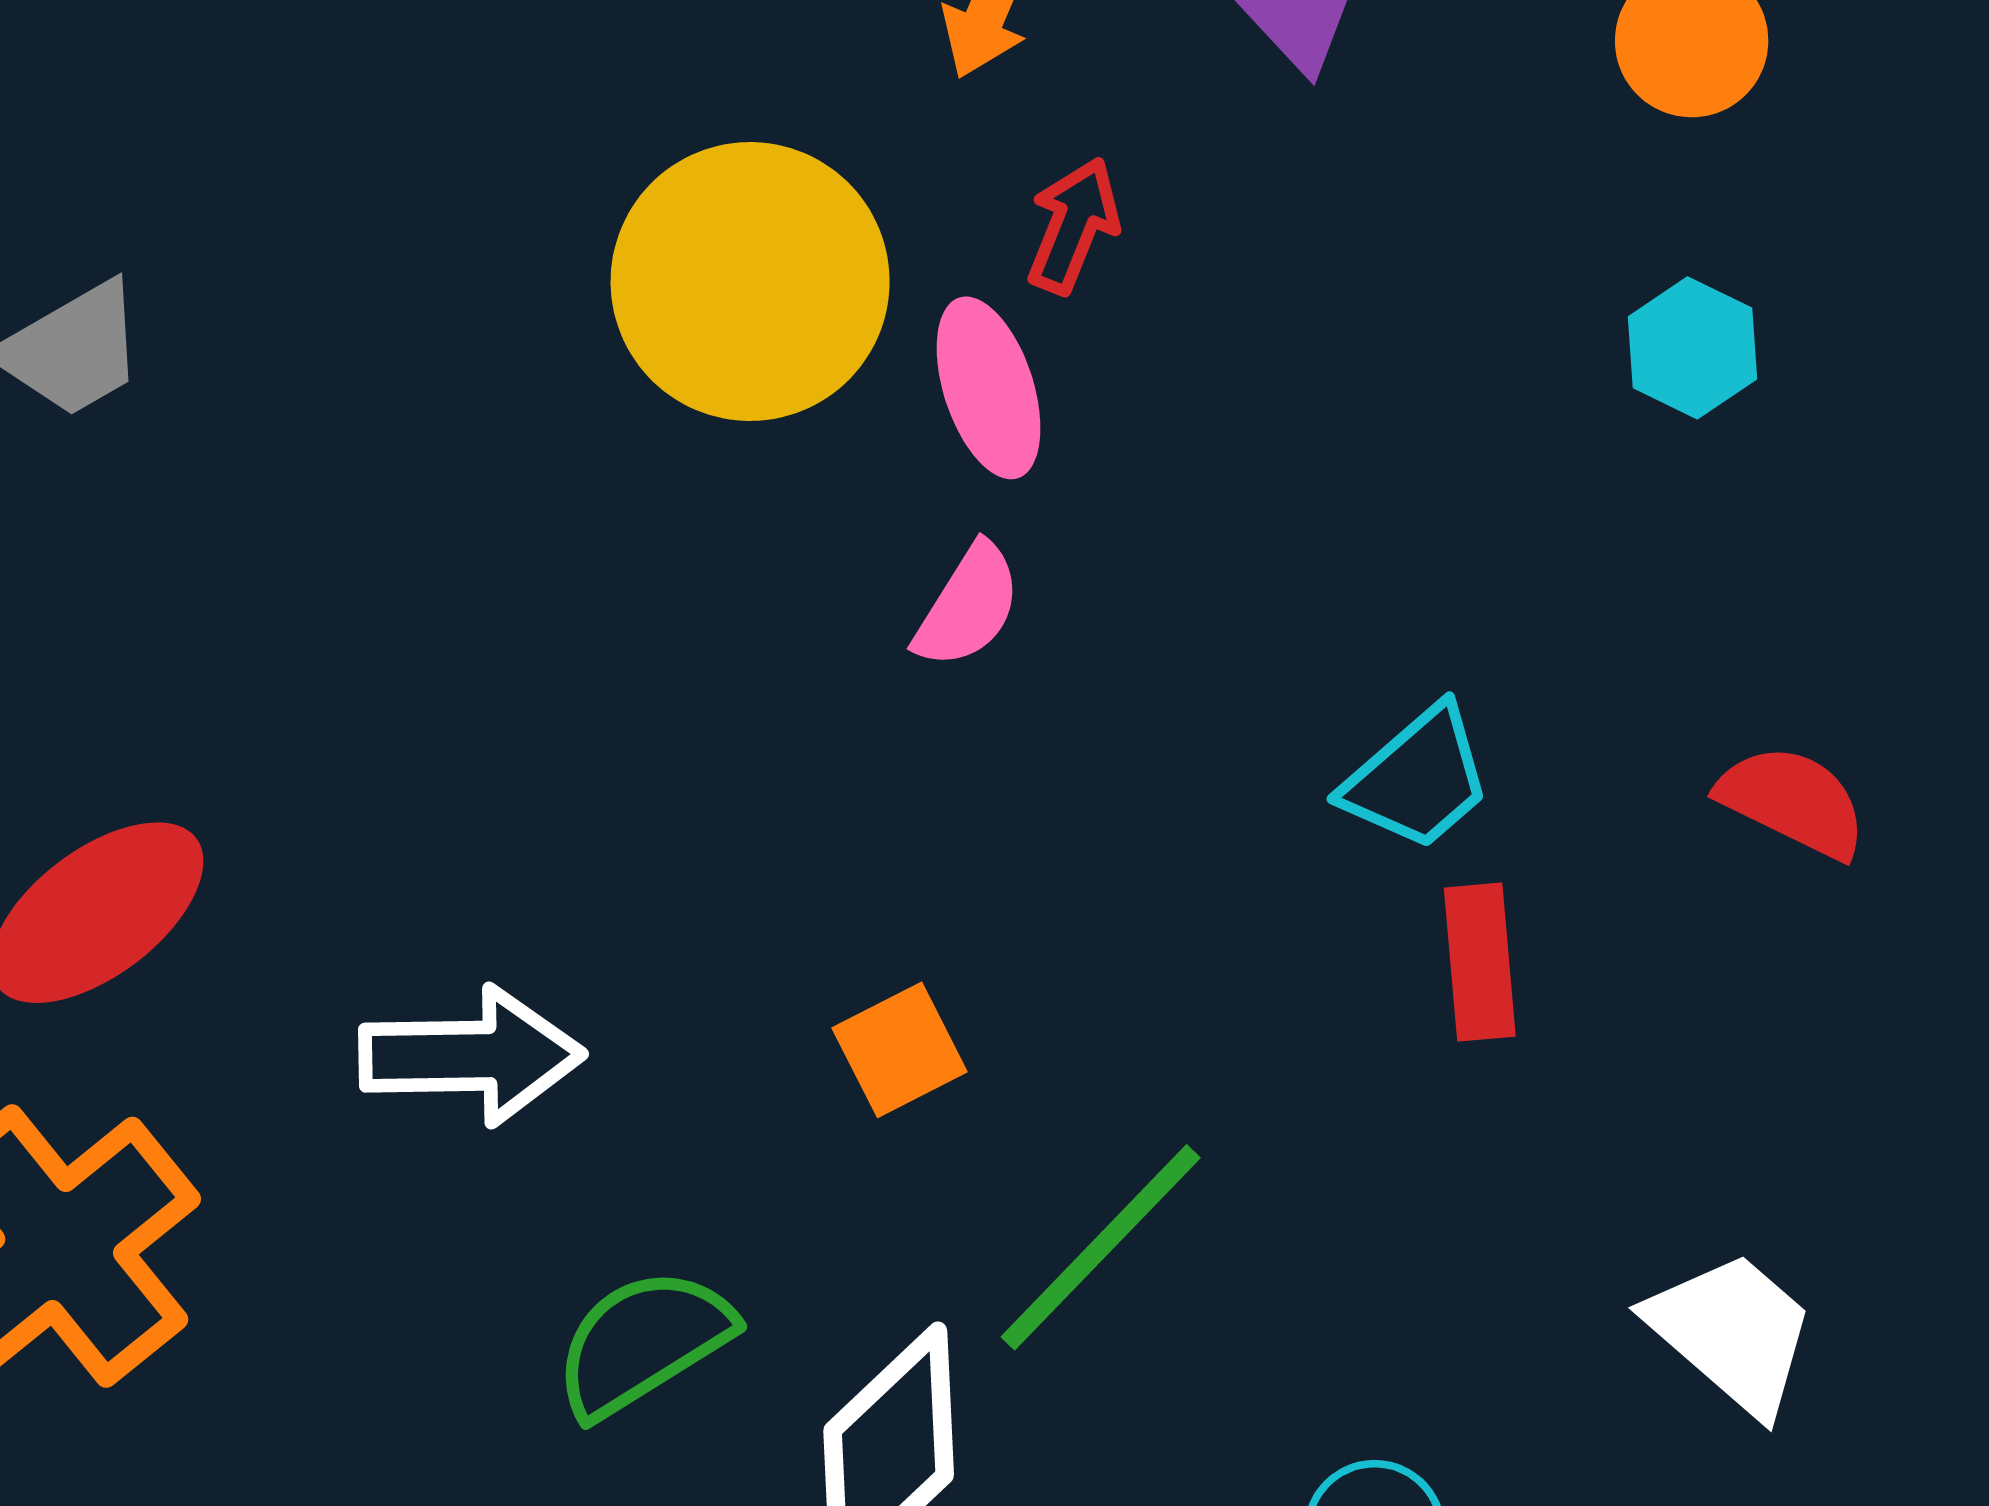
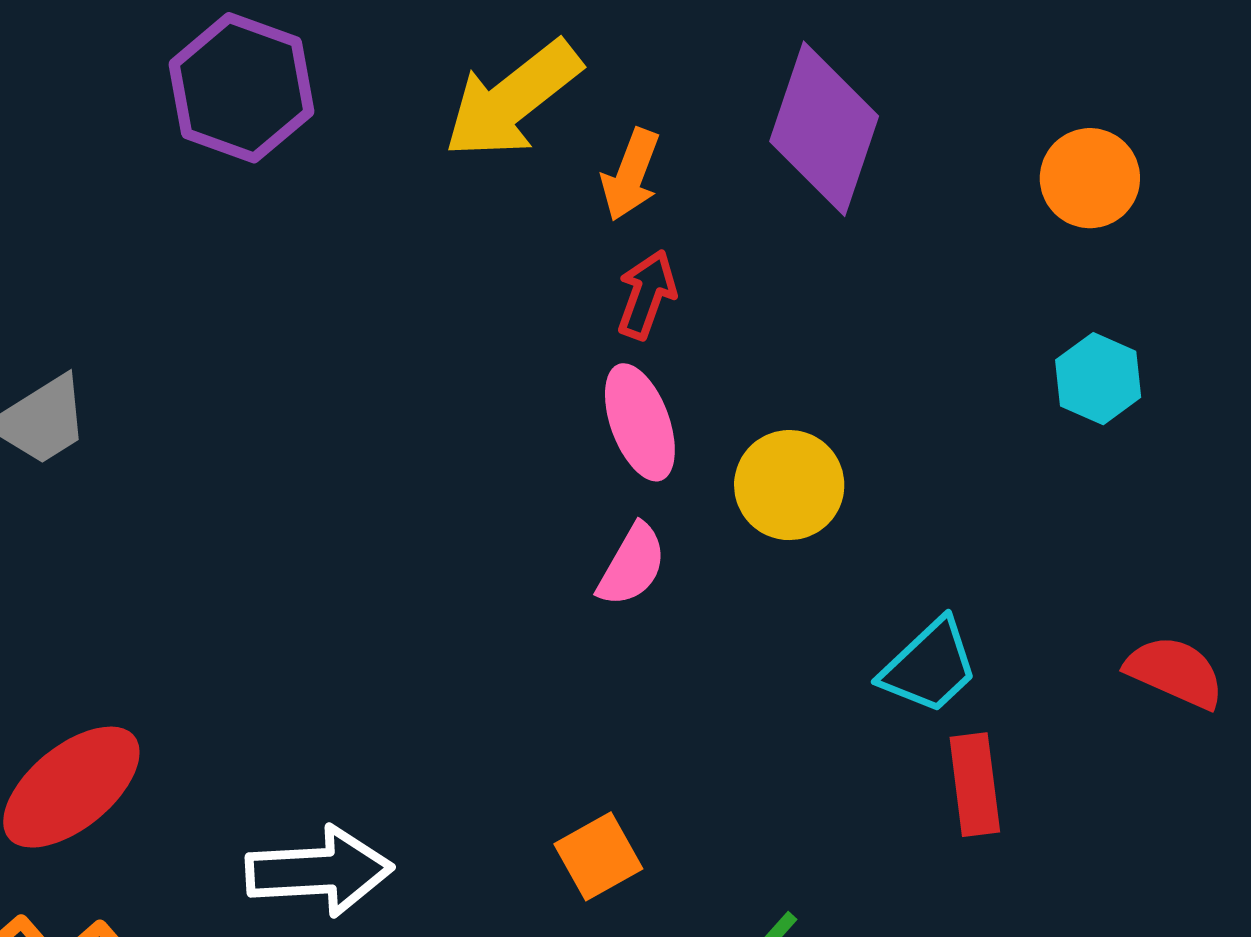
red arrow: (1073, 226) -> (647, 294), moved
yellow circle: (750, 282) -> (789, 485), moved, size x0.6

